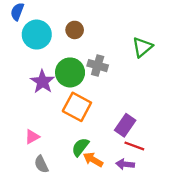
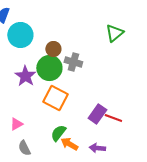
brown circle: (75, 30) -> (53, 49), moved
green triangle: (142, 47) -> (114, 33), moved
red line: (134, 146) -> (113, 118), moved

